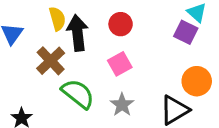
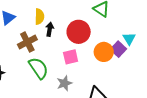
red circle: (121, 24) -> (79, 32), size x1.5
black arrow: (77, 33) -> (50, 29), size x0.6
orange circle: (197, 81) -> (104, 52), moved

